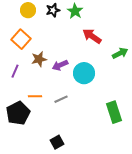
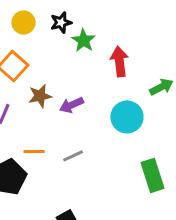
green star: (75, 11) -> (84, 40), moved
red arrow: (92, 36) -> (119, 61), turned 48
cyan circle: (84, 73) -> (127, 117), moved

